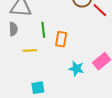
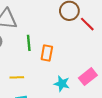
yellow line: (30, 50) -> (17, 77), moved

